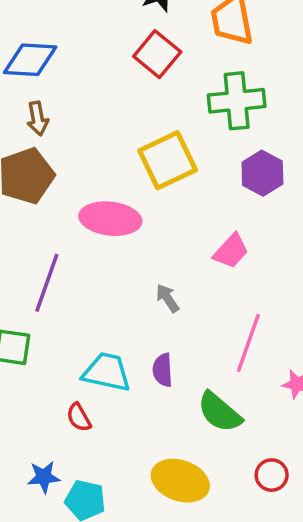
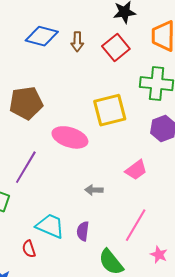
brown arrow: (38, 119) -> (77, 42), moved
gray arrow: (167, 298) -> (94, 190), turned -66

